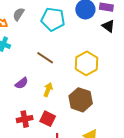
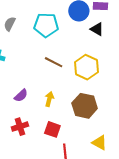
black triangle: (108, 26) -> (97, 29), moved
brown line: (45, 58) -> (54, 62), moved
red cross: (25, 119) -> (20, 127), moved

